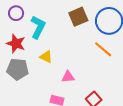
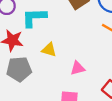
cyan L-shape: (38, 27) -> (34, 18), turned -110

